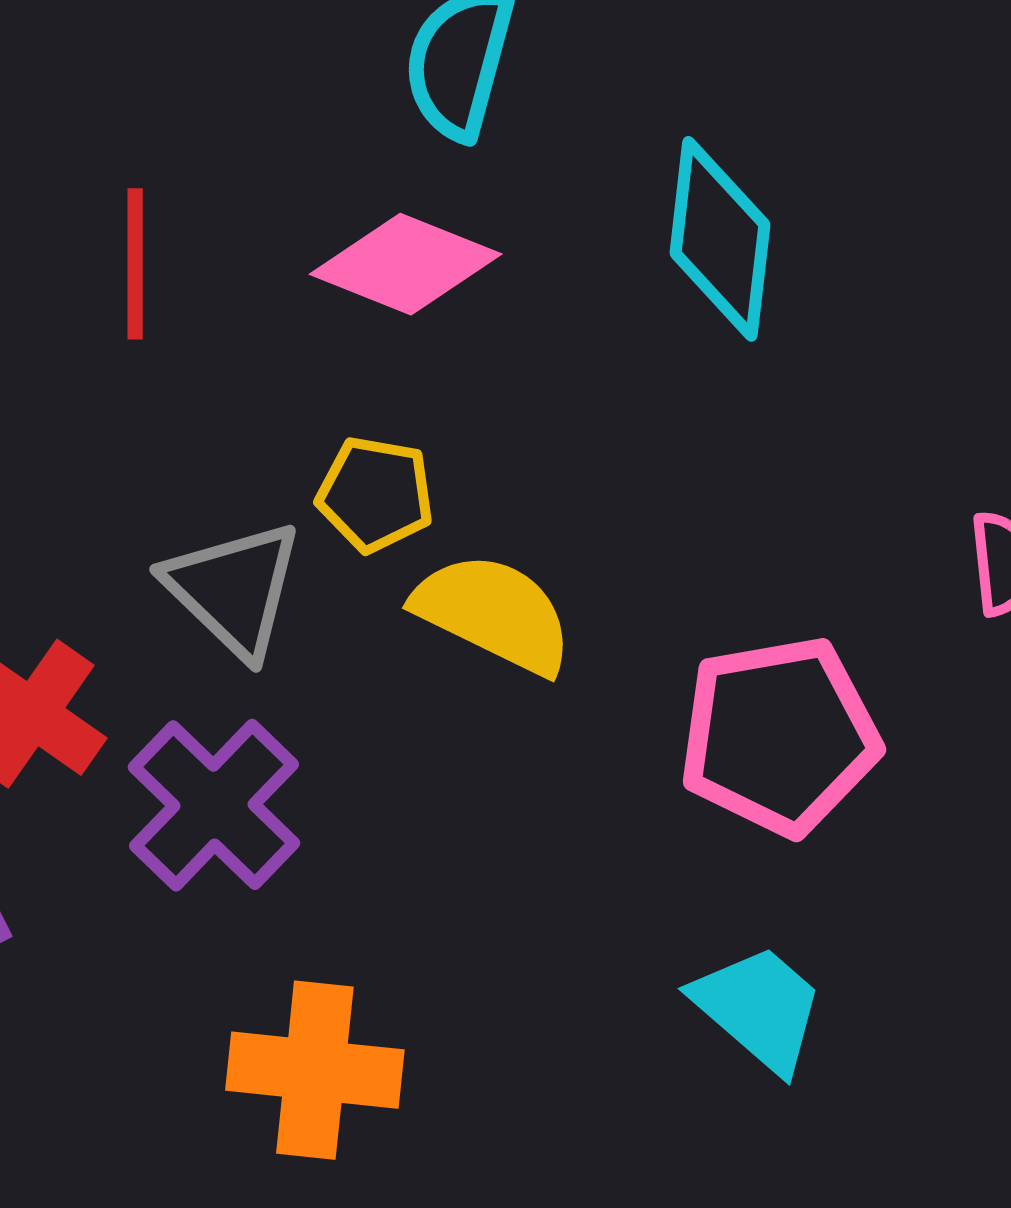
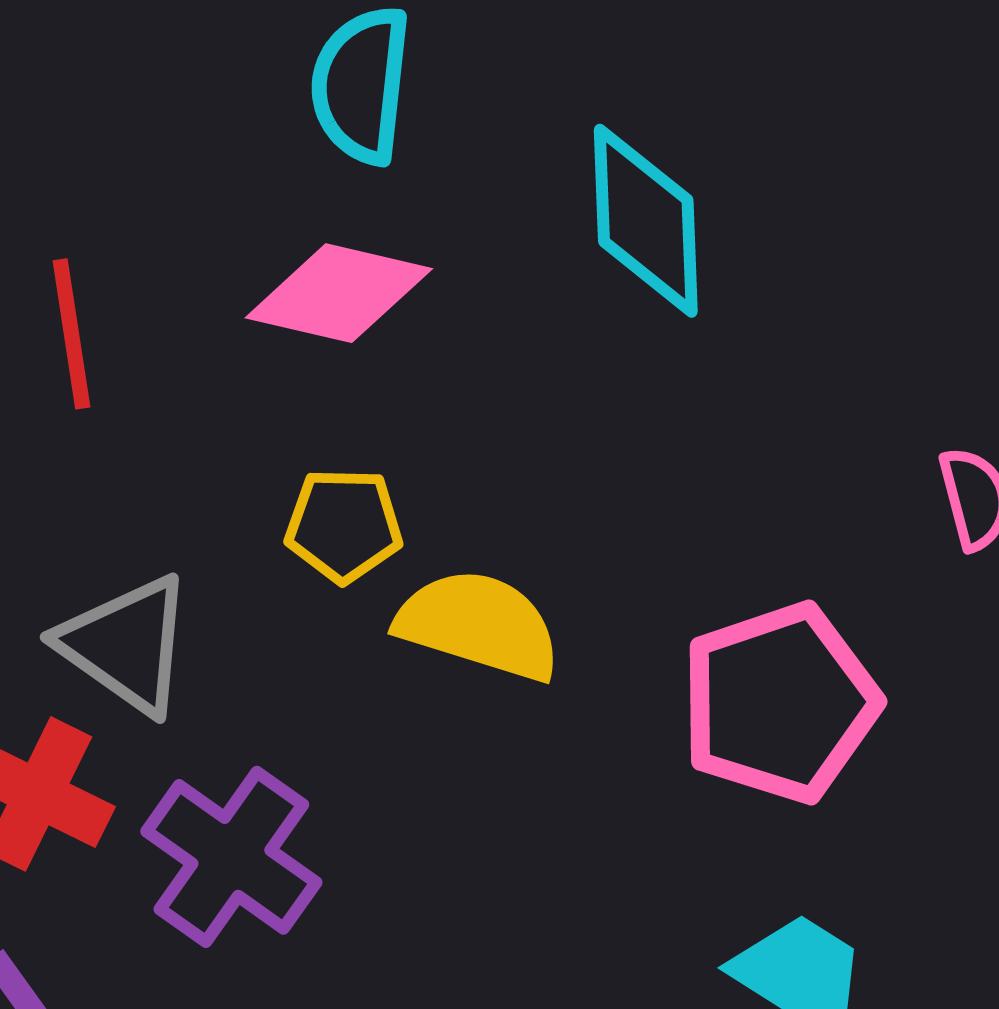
gray triangle: (234, 589) -> (126, 645), moved

